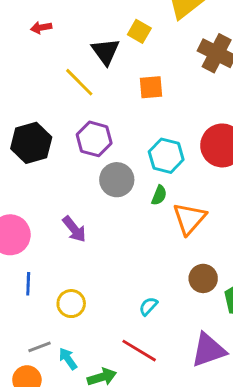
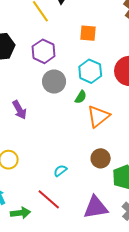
orange square: (151, 87) -> (88, 33), moved

